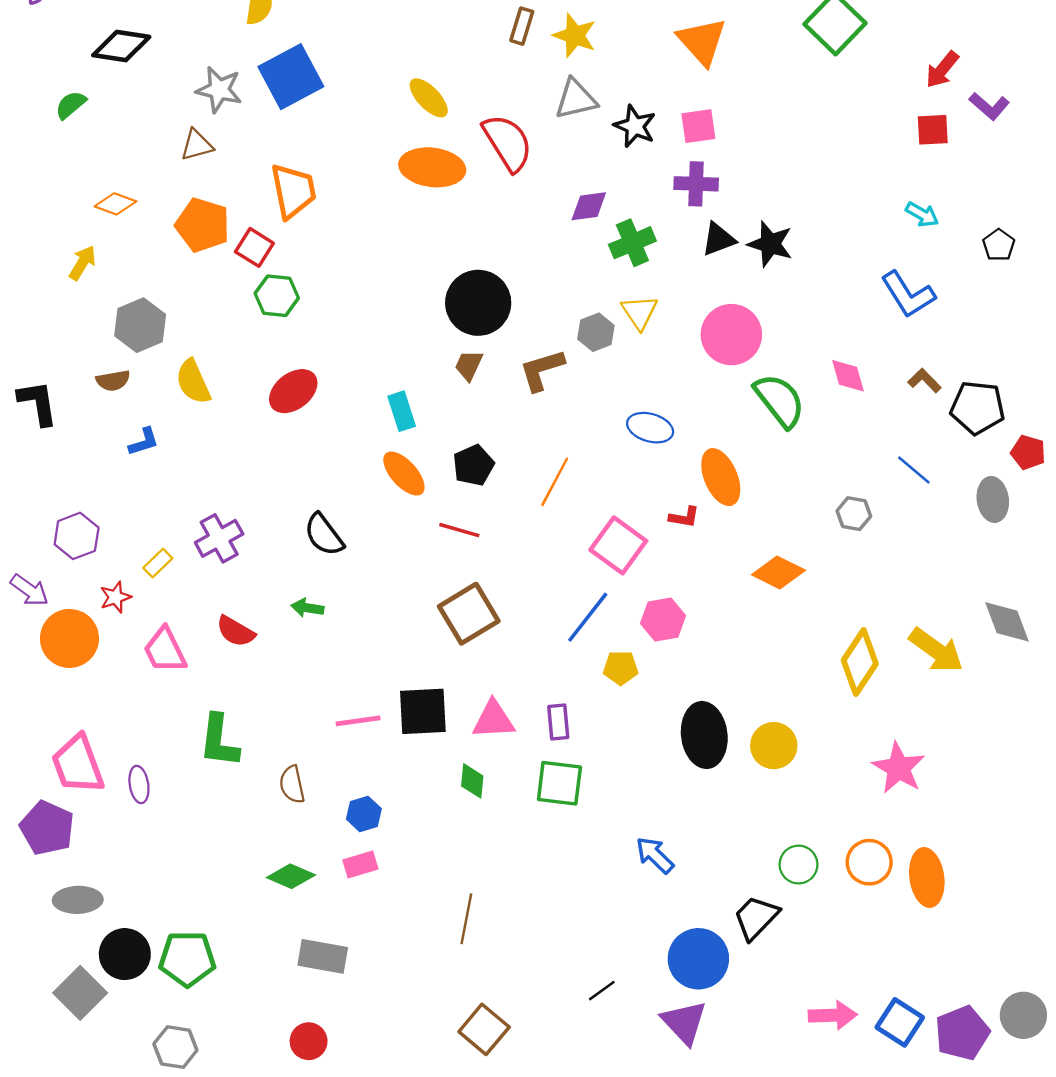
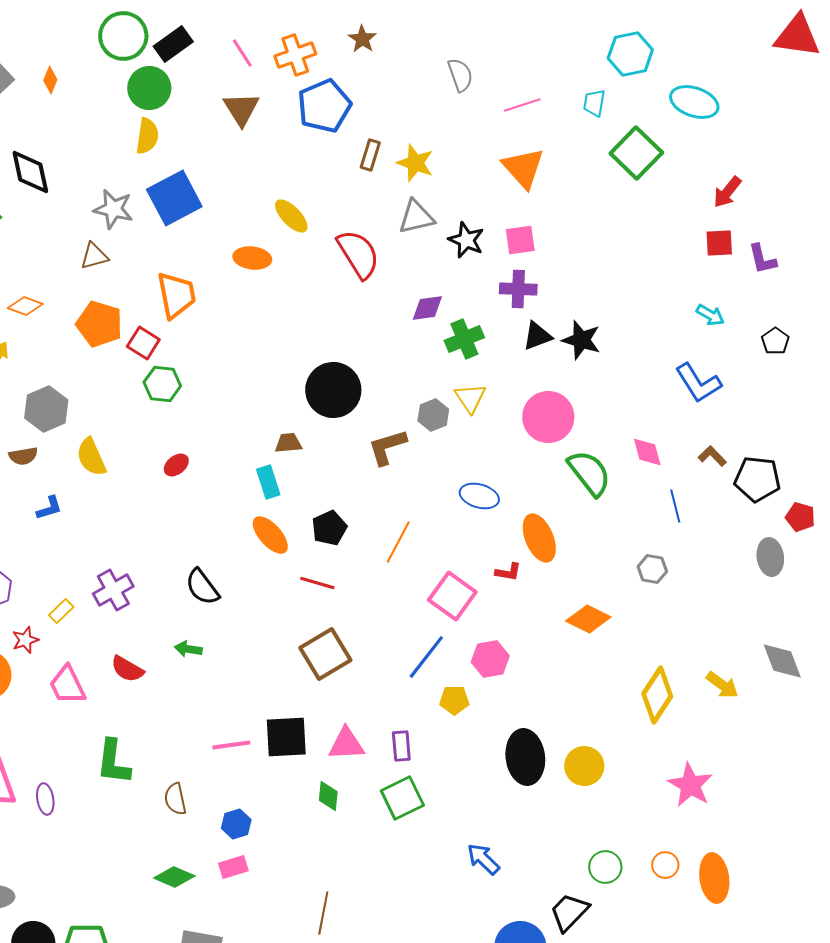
black diamond: (121, 46) -> (30, 172), turned 69
purple L-shape: (989, 106) -> (762, 259), moved, turned 36
orange ellipse: (432, 167) -> (252, 258), moved, size x0.7
brown trapezoid: (469, 365) -> (288, 443), moved, turned 60
red ellipse: (293, 391) -> (176, 465), size x0.6
blue line: (914, 470) -> (675, 506), moved, turned 36
yellow arrow: (936, 650) -> (722, 685), size x0.7
green square: (559, 783) -> (402, 798), turned -33
orange circle: (869, 862) -> (665, 865), size x0.7

